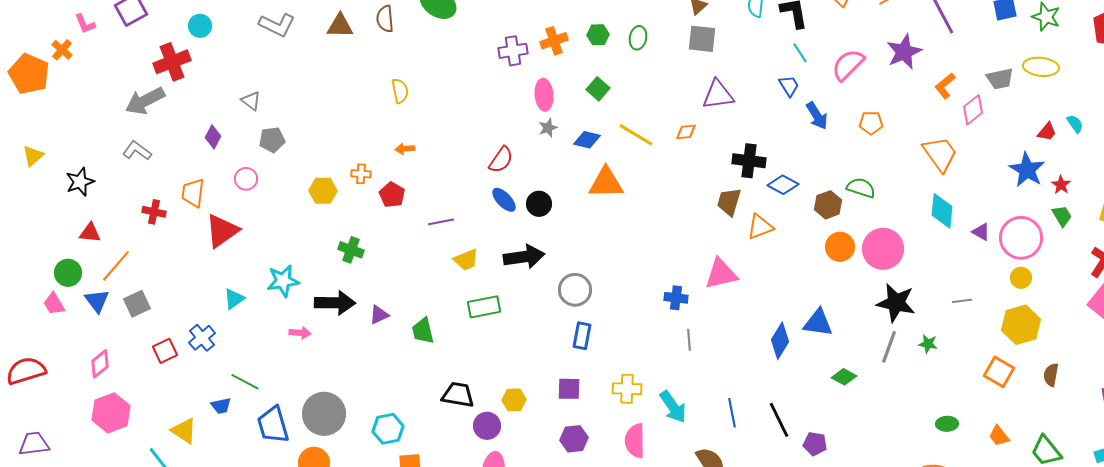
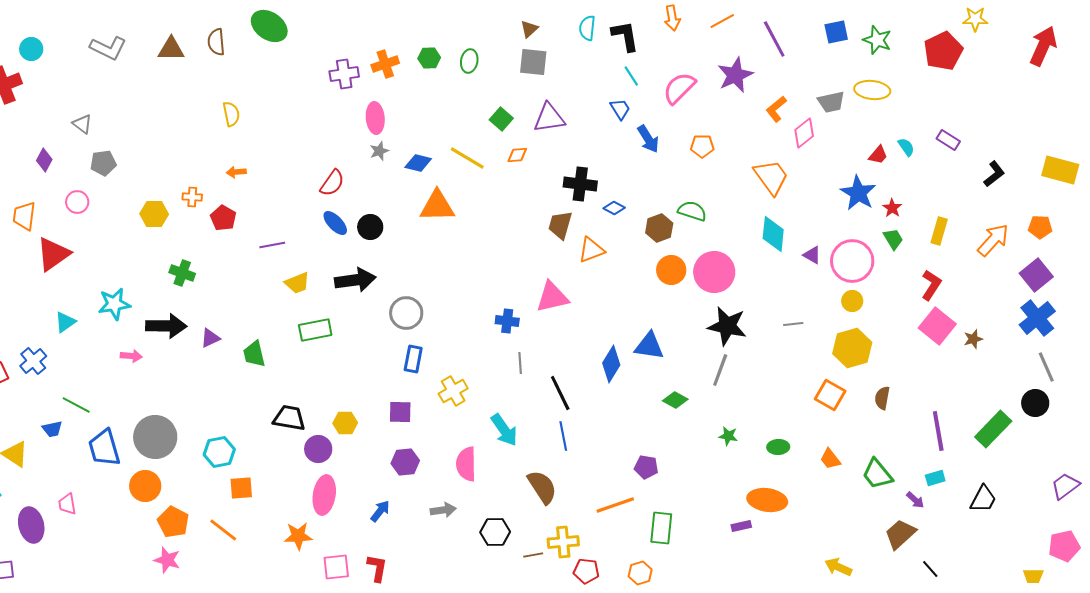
green square: (598, 89) -> (501, 119), moved
blue diamond: (783, 185) -> (614, 208), size x0.7
green star: (928, 344) -> (728, 436), moved
yellow cross: (627, 389) -> (453, 391), moved, turned -32
black line: (779, 420) -> (560, 393), moved

